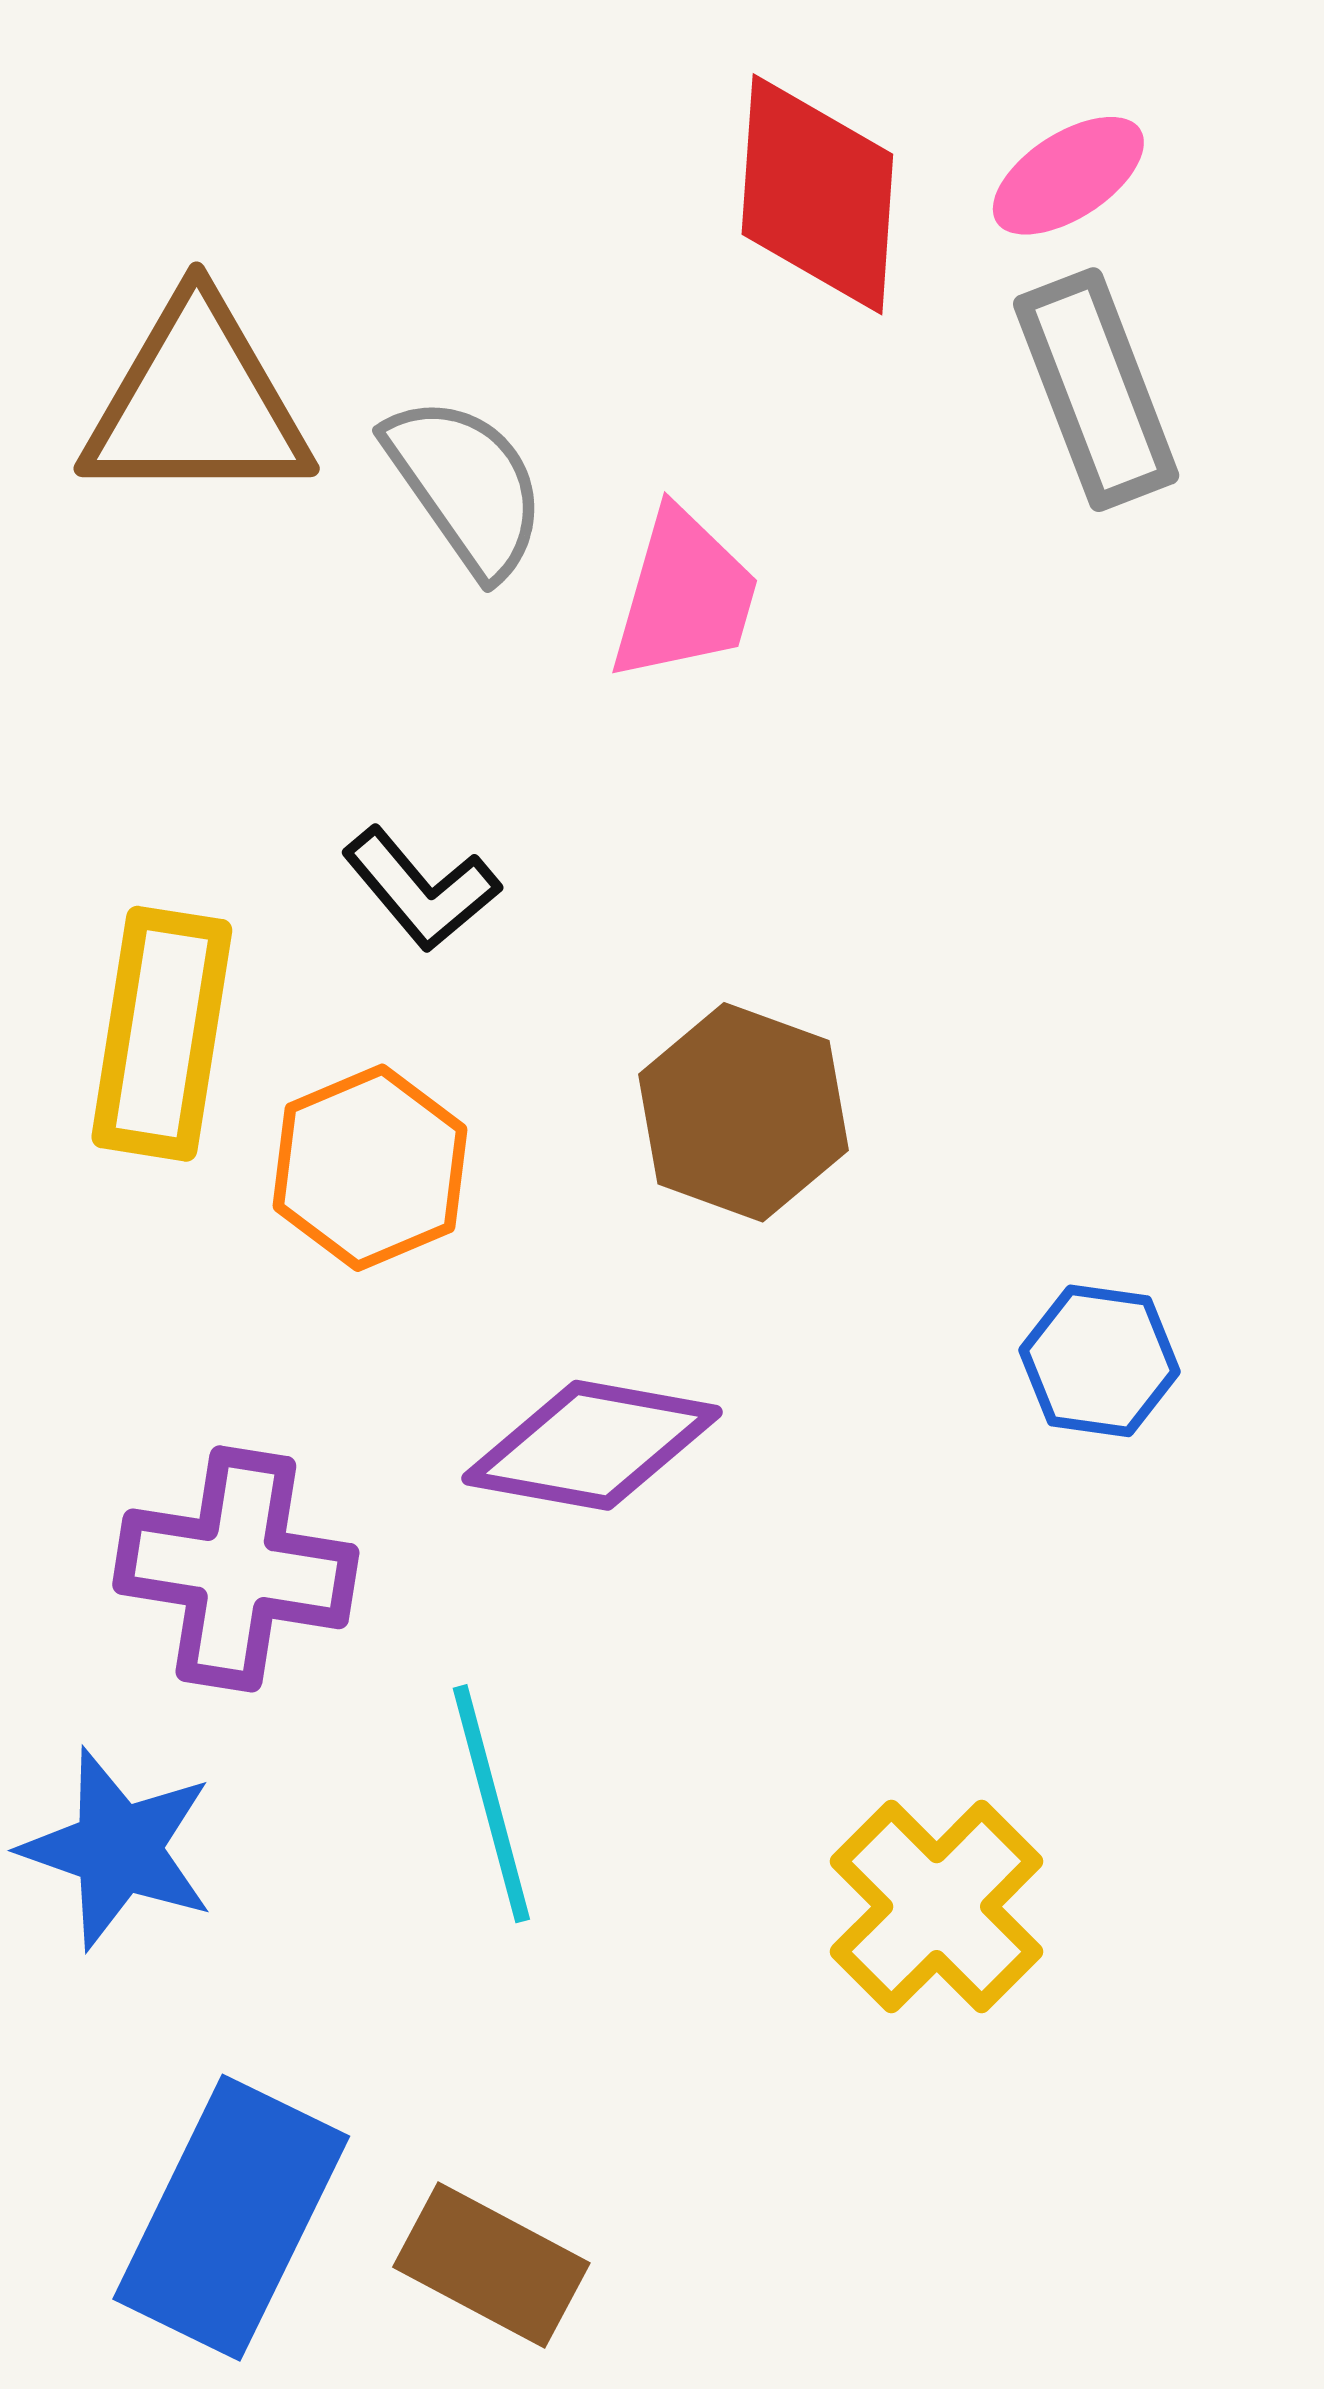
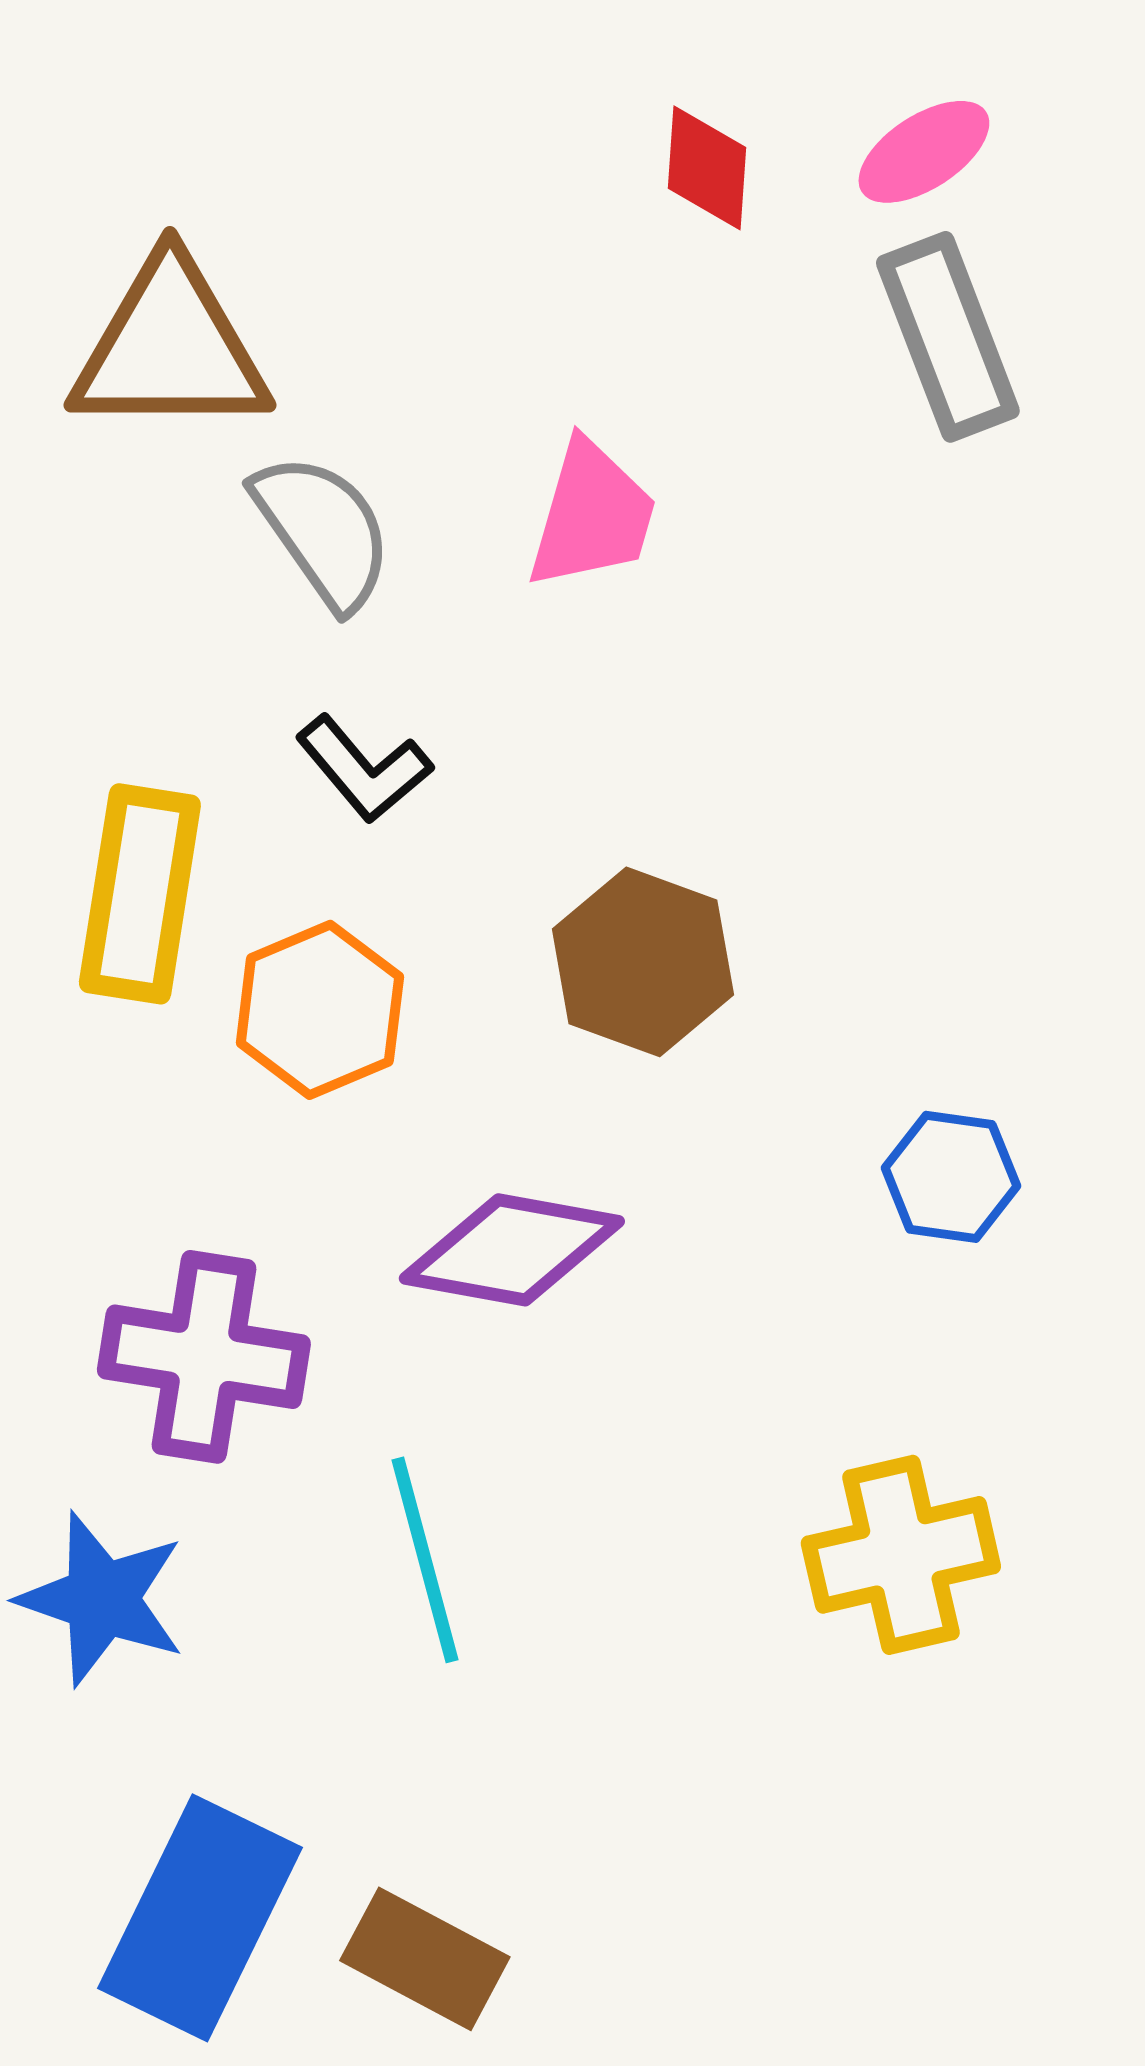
red diamond: (817, 194) -> (707, 168), size x0.6
gray semicircle: (466, 486) -> (323, 531), moved
yellow cross: (937, 1907) -> (901, 1555), moved, turned 32

